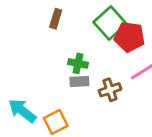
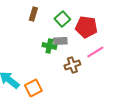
green square: (110, 23) -> (62, 19), moved, size x0.7
gray rectangle: (79, 82) -> (60, 41), moved

